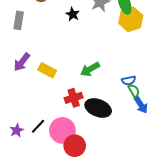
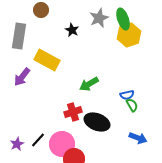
gray rectangle: (19, 20) -> (19, 36), size x1.4
yellow rectangle: (47, 70) -> (47, 60), moved, size x1.4
blue arrow: (141, 105) -> (138, 138), moved, turned -36

